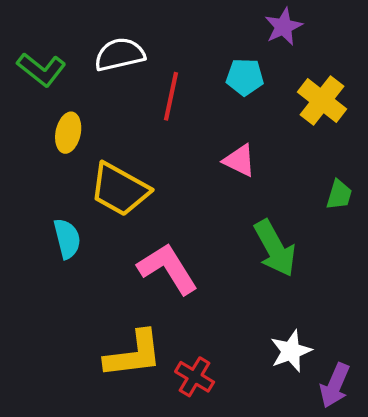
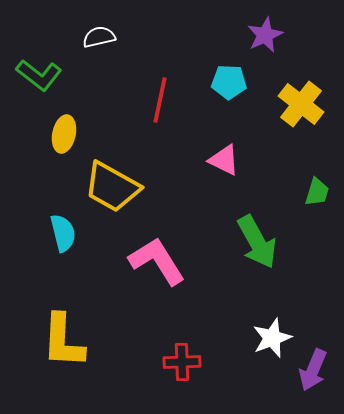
white semicircle: (120, 54) -> (99, 37), moved, size x0.7
yellow L-shape: (133, 354) -> (63, 341), moved, turned 100
red cross: (195, 377) -> (182, 362), turned -33

